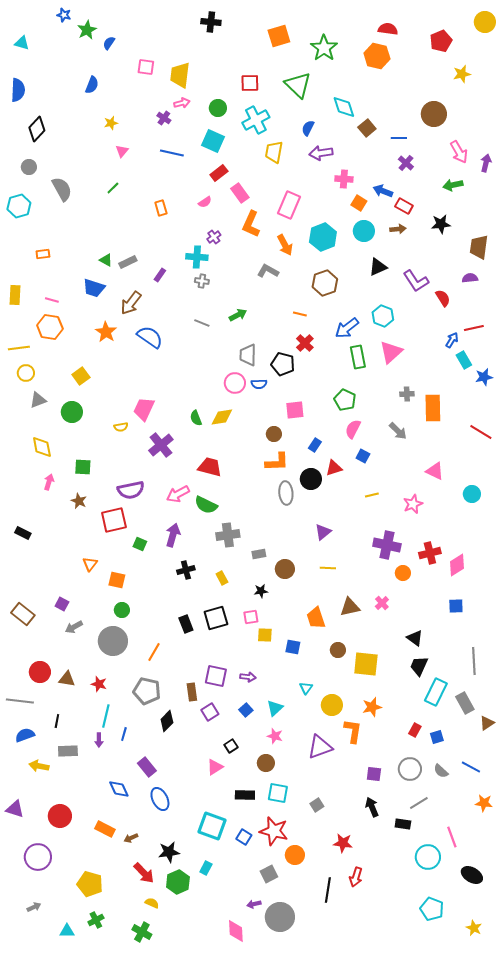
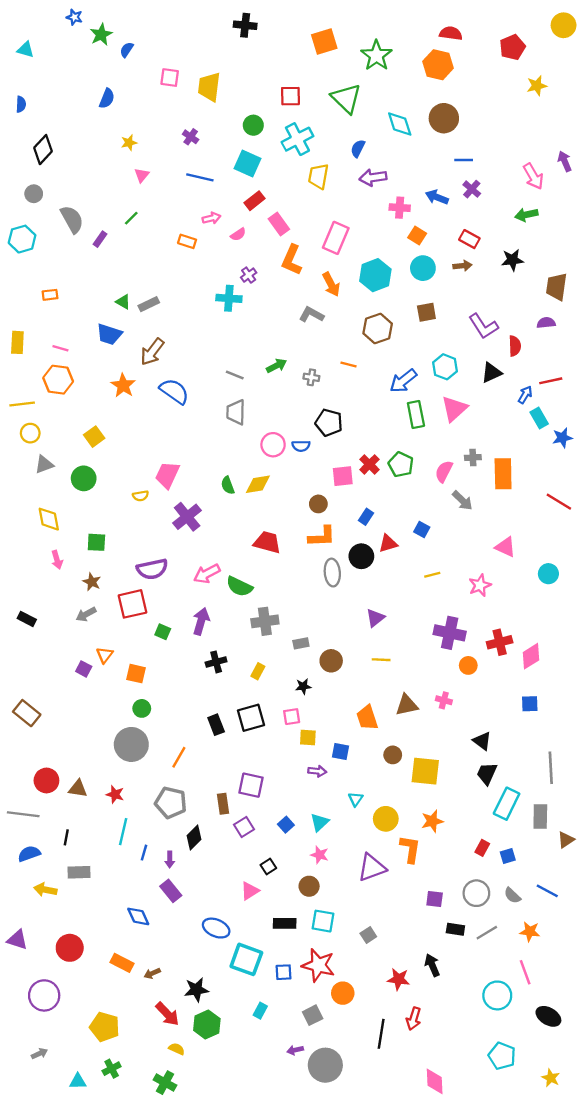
blue semicircle: (18, 90) -> (21, 104), size x0.6
pink arrow: (182, 103) -> (211, 218), moved
brown circle: (434, 114) -> (444, 118), moved
brown square: (367, 128) -> (426, 312), moved, turned 30
purple arrow: (486, 163) -> (565, 161), moved, turned -36
blue arrow: (383, 191) -> (437, 197), moved
orange rectangle: (161, 208) -> (187, 241), turned -56
black triangle: (378, 267) -> (491, 373), moved
purple rectangle: (160, 275) -> (100, 239), moved
gray cross: (202, 281) -> (311, 377), moved
red semicircle: (443, 298) -> (515, 346), turned 30
red cross: (305, 343) -> (369, 464), moved
gray trapezoid: (248, 355) -> (236, 412), moved
pink semicircle: (353, 429) -> (444, 471), moved
red trapezoid: (210, 467) -> (267, 542), moved
pink arrow: (49, 482) -> (57, 560), turned 147
yellow rectangle: (222, 578) -> (258, 671), turned 56
pink cross: (382, 603) -> (444, 700), turned -32
purple square: (62, 604) -> (84, 669), moved
gray arrow: (74, 627) -> (86, 614), moved
purple arrow: (248, 677) -> (317, 771), moved
gray rectangle: (465, 703) -> (540, 817), turned 30
purple arrow: (99, 740) -> (170, 859), moved
blue ellipse: (160, 799) -> (216, 928), moved, turned -40
orange star: (484, 803) -> (530, 932), moved
black arrow: (372, 807) -> (432, 965), moved
black rectangle: (403, 824) -> (455, 929), moved
blue square: (244, 837) -> (284, 972), turned -35
cyan rectangle: (206, 868) -> (260, 1011), moved
pink diamond: (236, 931) -> (435, 1081), moved

